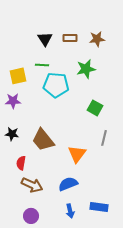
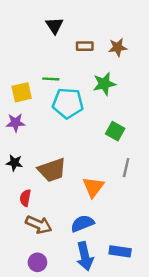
black triangle: (45, 39) -> (54, 26), moved
brown trapezoid: (43, 140) -> (52, 170), turned -70
blue arrow: (70, 211) -> (85, 256), size x1.6

